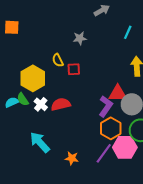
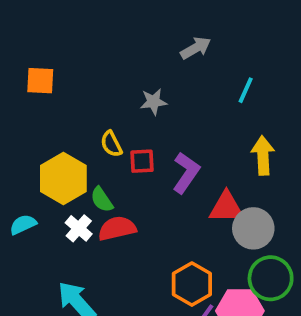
orange square: (12, 27) -> (40, 81), moved
green semicircle: (23, 99) -> (102, 200), moved
purple L-shape: (106, 106) -> (186, 173), moved
orange hexagon: (111, 128) -> (192, 284), moved

